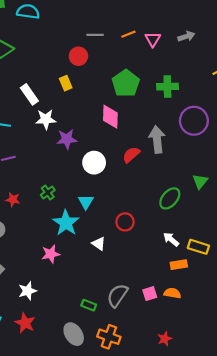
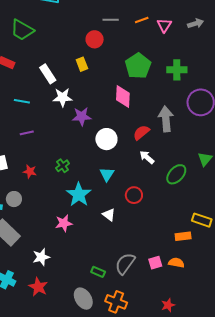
cyan triangle: (86, 202) -> (107, 174), moved
white arrow: (171, 239) -> (147, 157), moved

